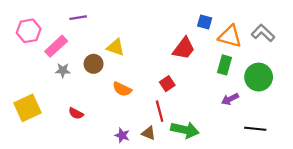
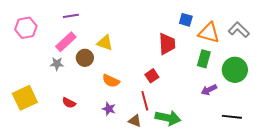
pink rectangle: (56, 46) -> (66, 42), moved
red trapezoid: (184, 48) -> (167, 44), turned -40
purple star: (122, 135) -> (109, 109), moved

